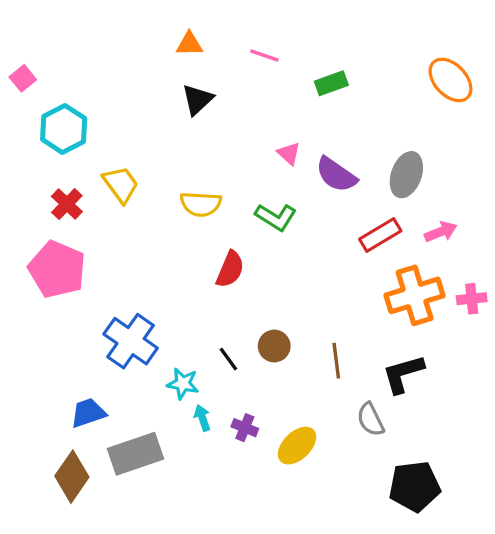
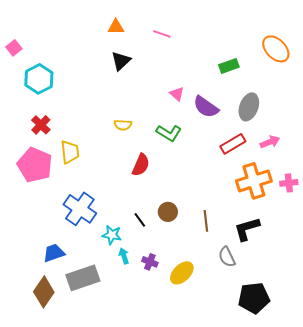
green rectangle: (331, 83) -> (229, 66), moved
yellow trapezoid: (121, 184) -> (70, 152), moved, turned 30
yellow semicircle: (201, 204) -> (123, 125), size x0.7

